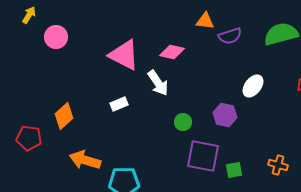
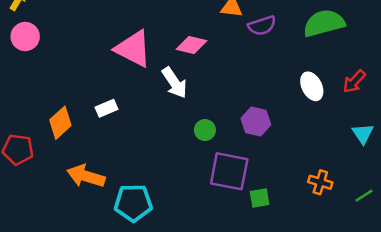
pink circle: (56, 37) -> (25, 37), moved
white ellipse: (253, 86) -> (312, 86), moved, turned -65
white rectangle: (119, 104) -> (107, 108), moved
green square: (234, 170) -> (260, 198), moved

